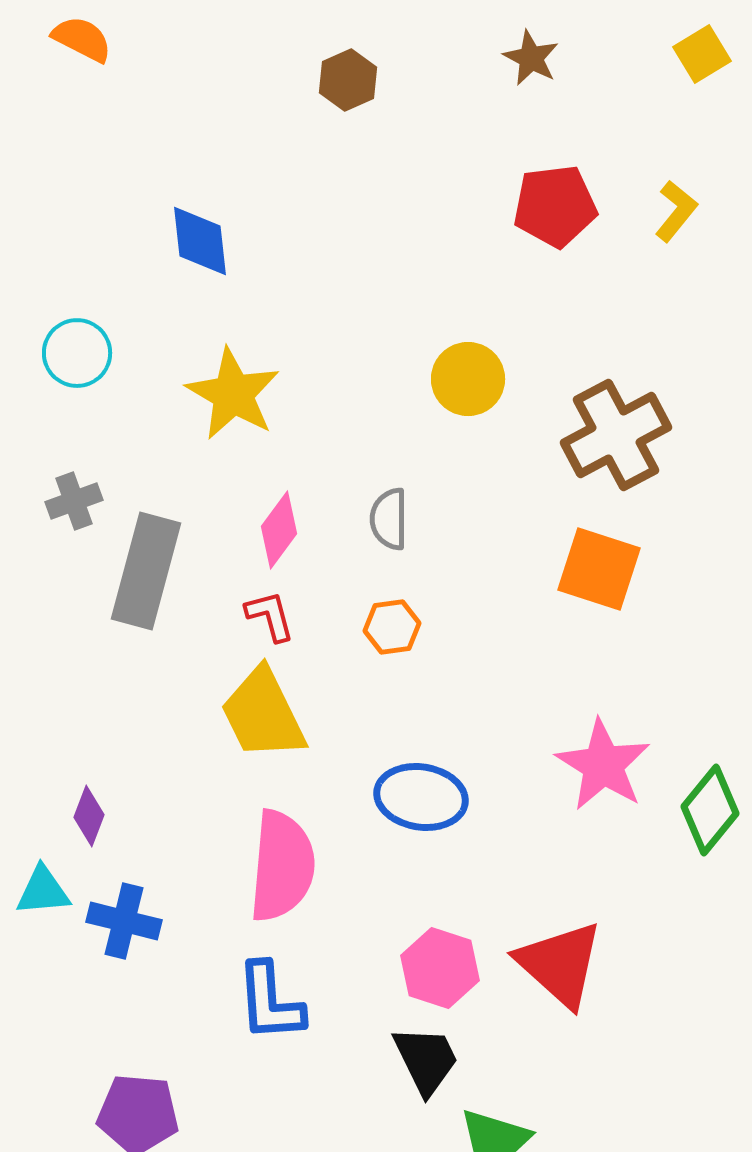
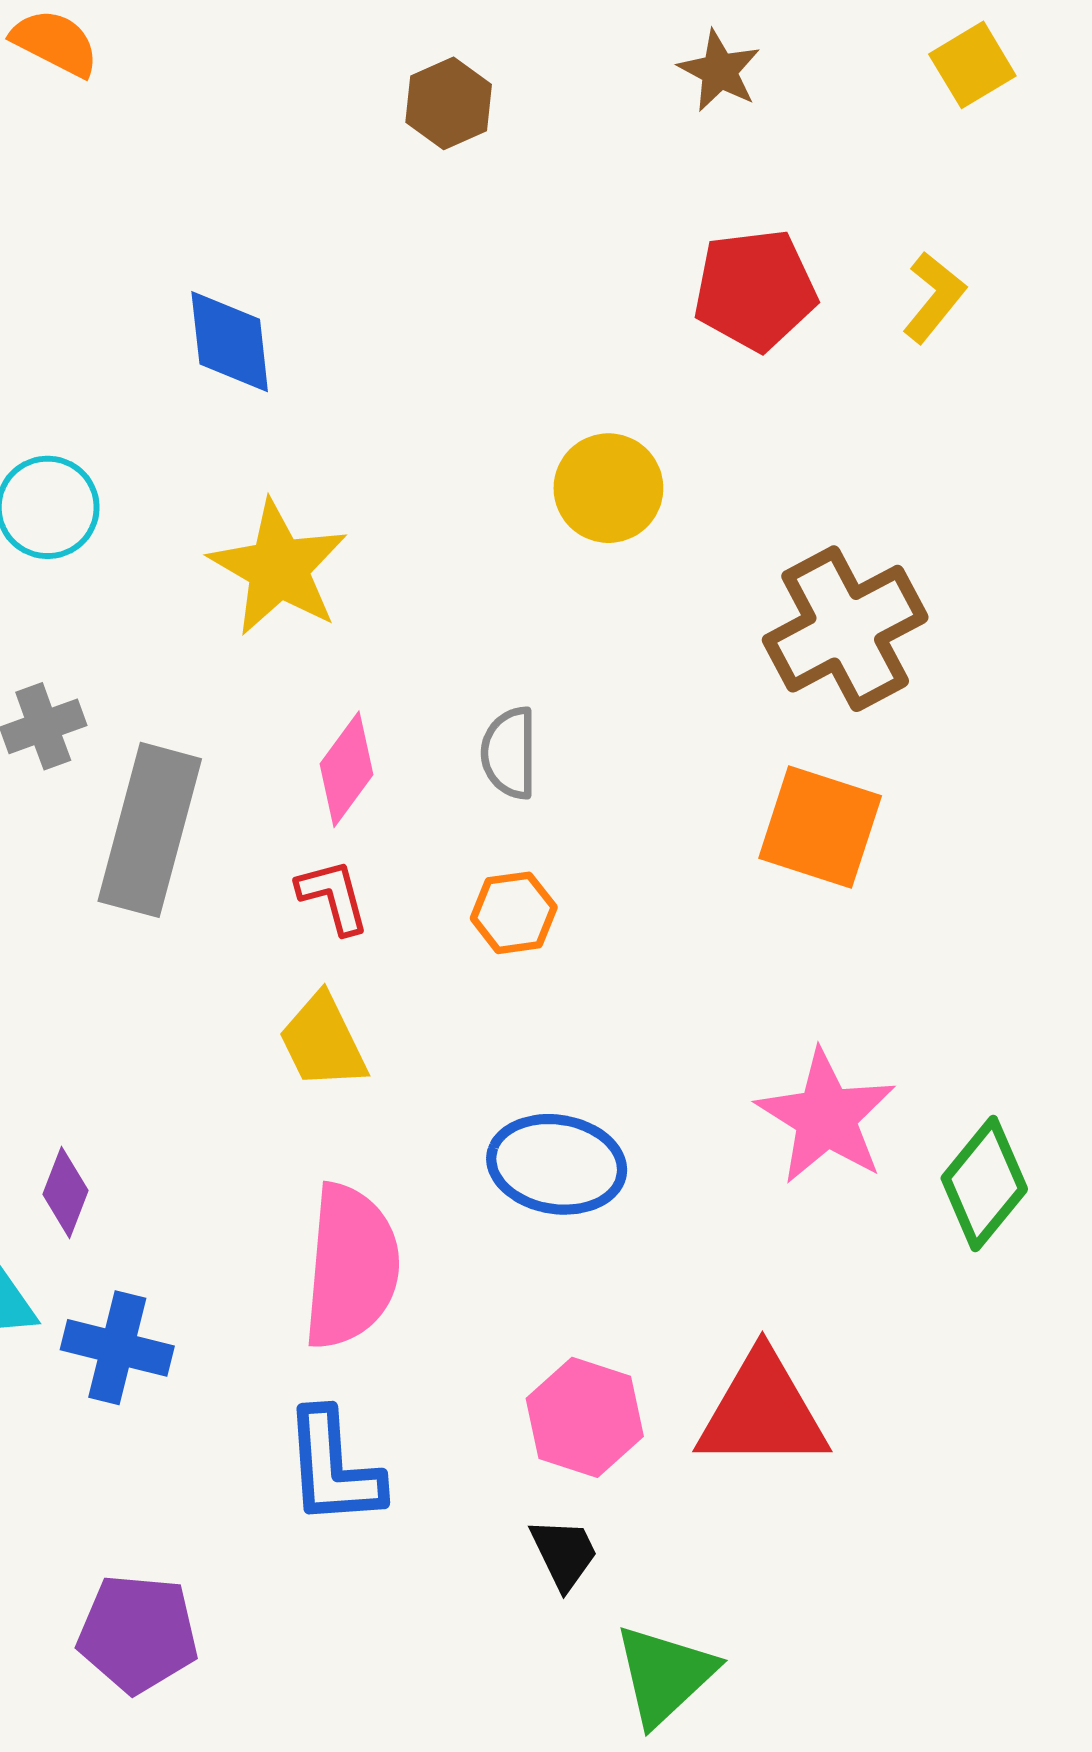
yellow circle: (468, 379) -> (608, 488), moved
yellow trapezoid: (263, 714) -> (323, 1042), size x0.7
red triangle: (560, 964) -> (762, 1411), turned -42
black trapezoid: (426, 1060) -> (564, 1554), size x0.7

